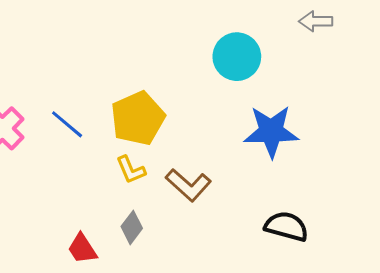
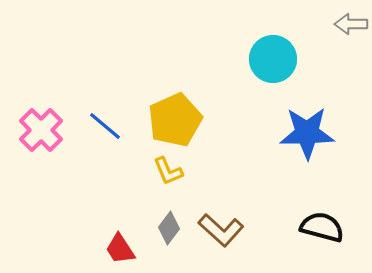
brown L-shape: (188, 185) -> (221, 230), moved

